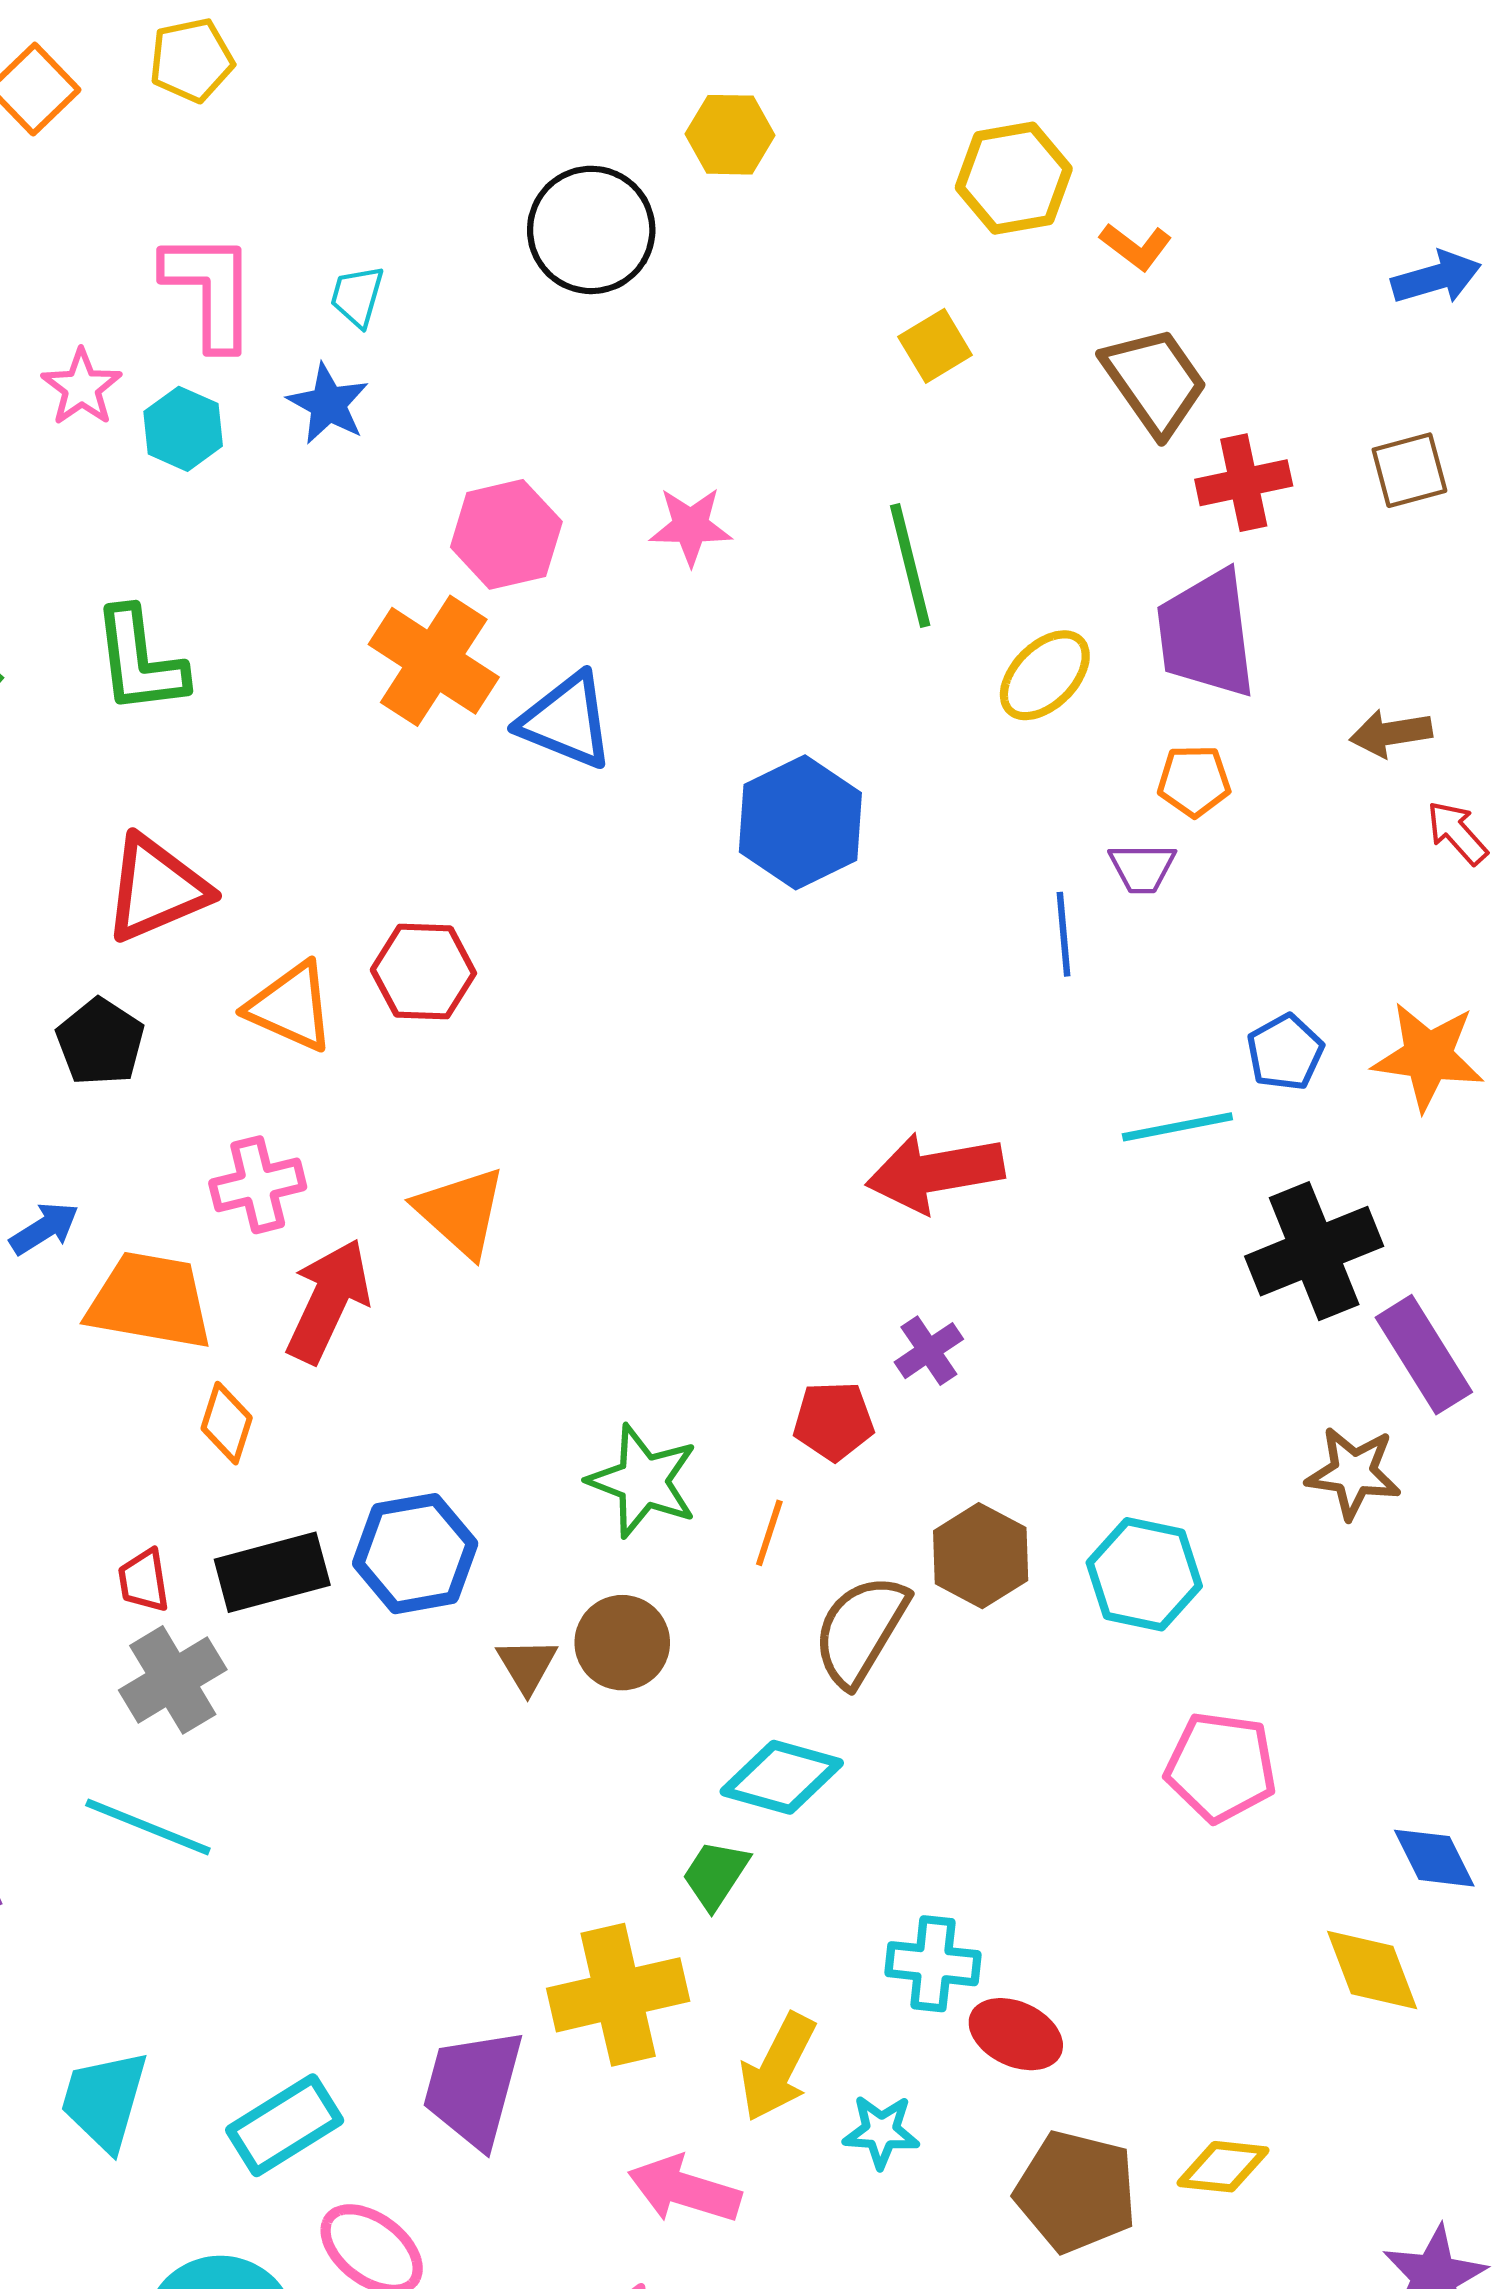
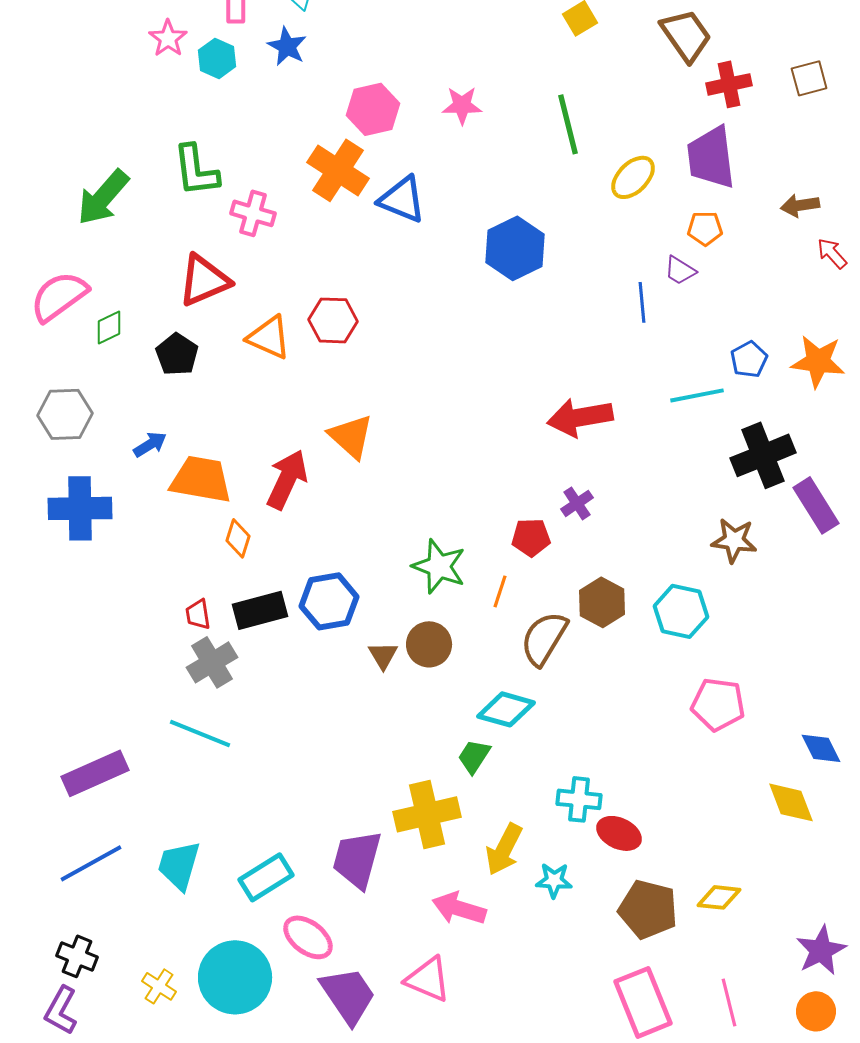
purple trapezoid: (1142, 868) -> (680, 270), turned 32
pink cross: (258, 1185) -> (253, 213), moved, turned 30
brown star: (1353, 1473) -> (734, 540), moved

